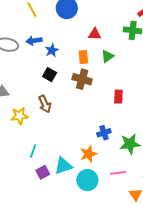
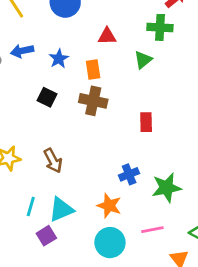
blue star: (52, 50) -> (59, 59), moved
green triangle: (107, 56) -> (143, 60), moved
brown arrow: (45, 104) -> (53, 161), moved
orange star: (89, 154) -> (109, 206), turned -30
cyan triangle: (63, 166) -> (61, 209), moved

